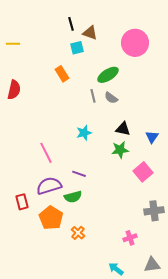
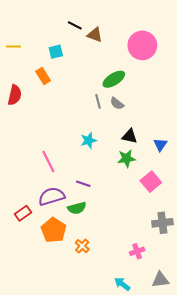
black line: (71, 24) -> (75, 25), turned -48
cyan square: (77, 48) -> (56, 52), moved
orange rectangle: (62, 74) -> (43, 76), moved
red rectangle: (22, 202) -> (23, 213), turned 70

